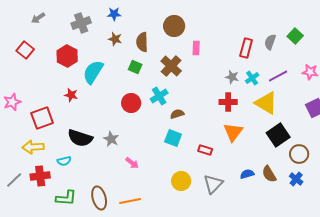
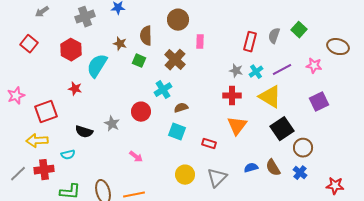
brown star: (115, 39) -> (120, 44), moved
red circle: (131, 103) -> (141, 112), moved
black semicircle: (80, 138) -> (84, 132), size x0.7
gray star: (111, 139) -> (112, 124), moved

